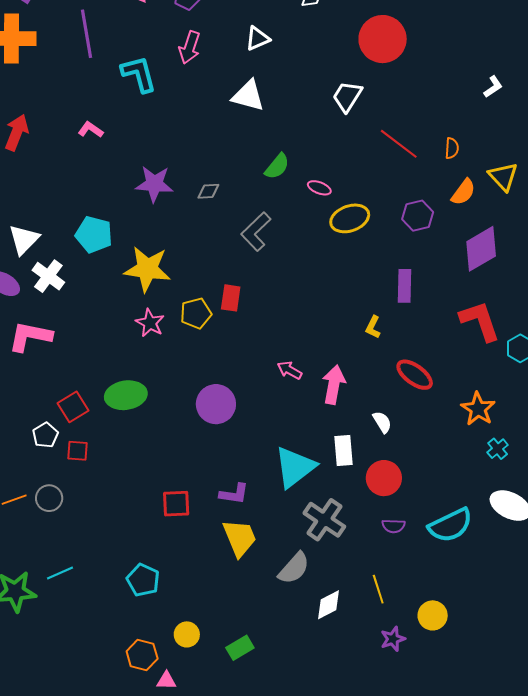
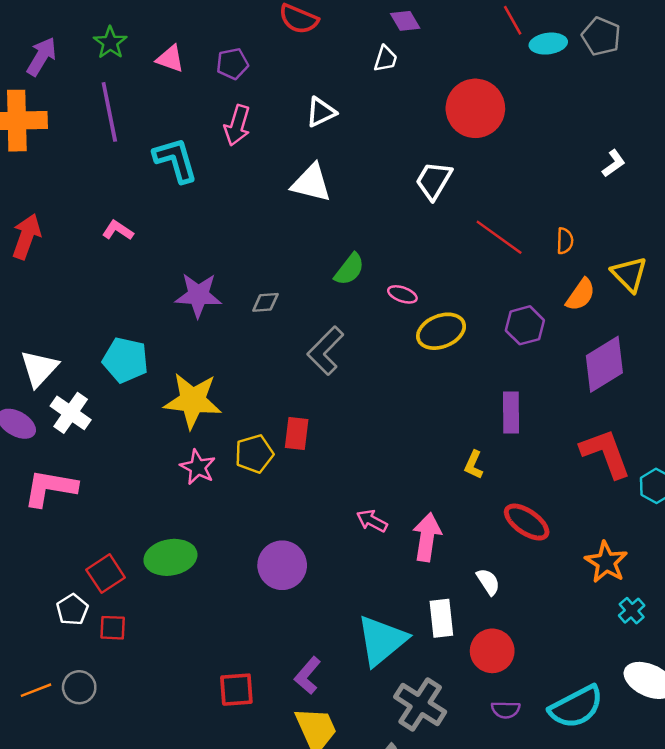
purple L-shape: (234, 494) -> (308, 676), turned 124

